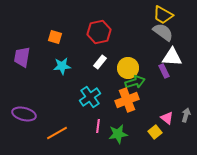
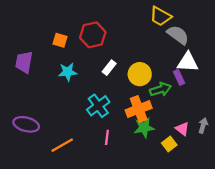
yellow trapezoid: (163, 15) -> (160, 16), moved
red hexagon: (99, 32) -> (93, 35), moved
green arrow: (135, 82) -> (160, 89), moved
green star: (118, 134) -> (144, 128), moved

